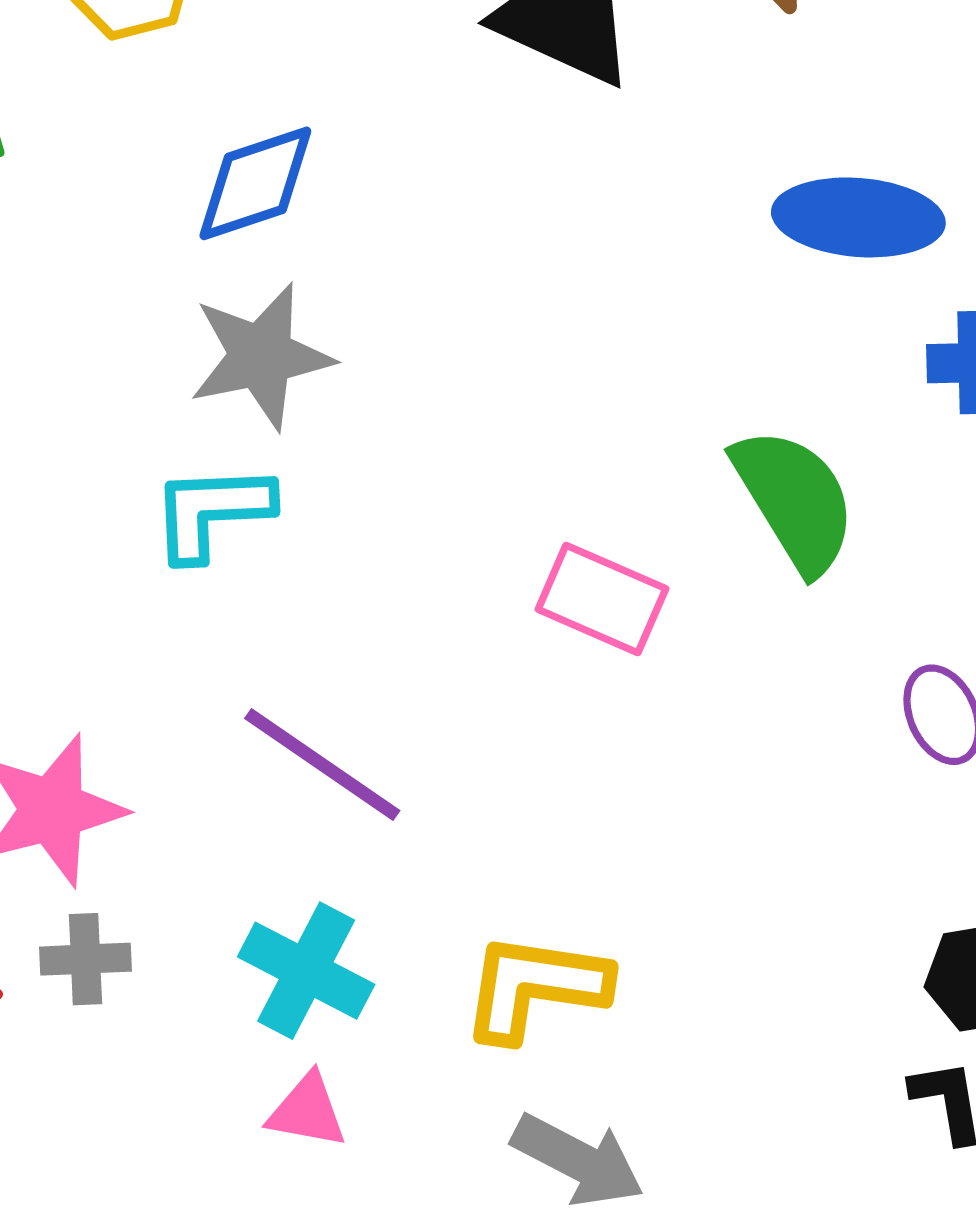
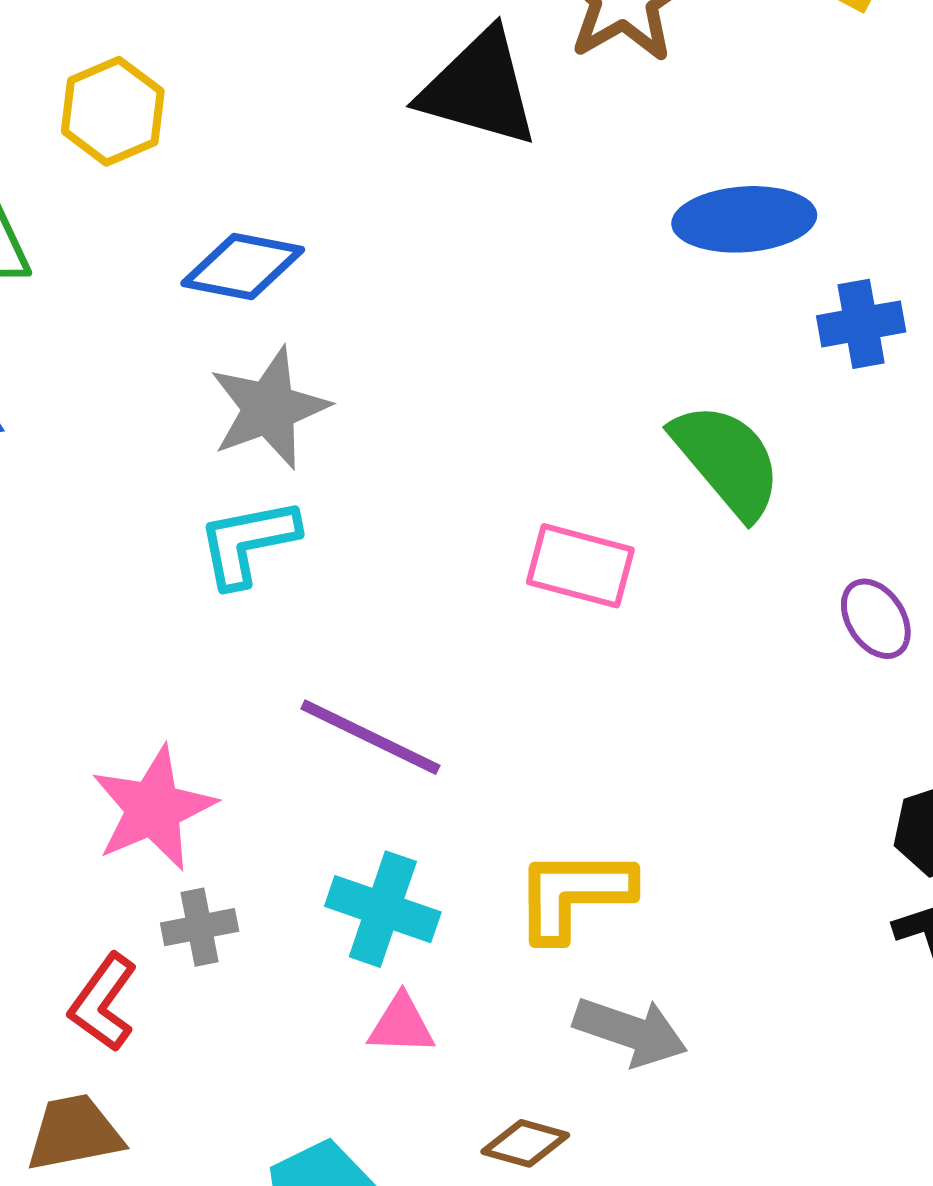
blue diamond: (255, 183) -> (243, 266), turned 38

